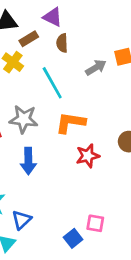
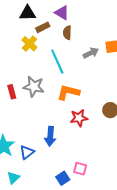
blue arrow: (28, 161) -> (50, 136), moved
blue triangle: (22, 220) -> (27, 152), moved

